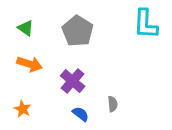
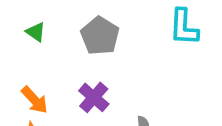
orange arrow: (30, 64) -> (35, 100), moved, turned 30

